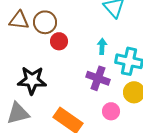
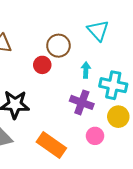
brown circle: (45, 22) -> (58, 46), moved

